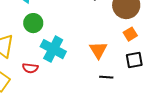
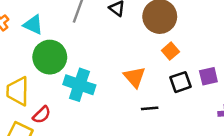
green circle: (33, 23) -> (50, 57), size x1.4
red semicircle: (30, 68) -> (42, 115), moved, turned -42

